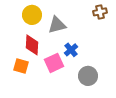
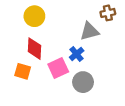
gray triangle: (57, 25) -> (89, 31), moved
gray circle: (88, 76) -> (83, 82), moved

